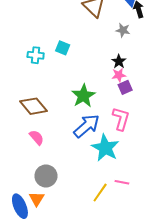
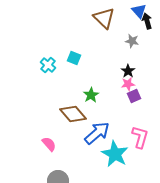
cyan cross: (36, 55) -> (48, 65), turned 35
green star: (83, 96) -> (91, 95), moved, size x0.7
brown diamond: (33, 106) -> (73, 114), moved
pink L-shape: (121, 119) -> (140, 137), moved

